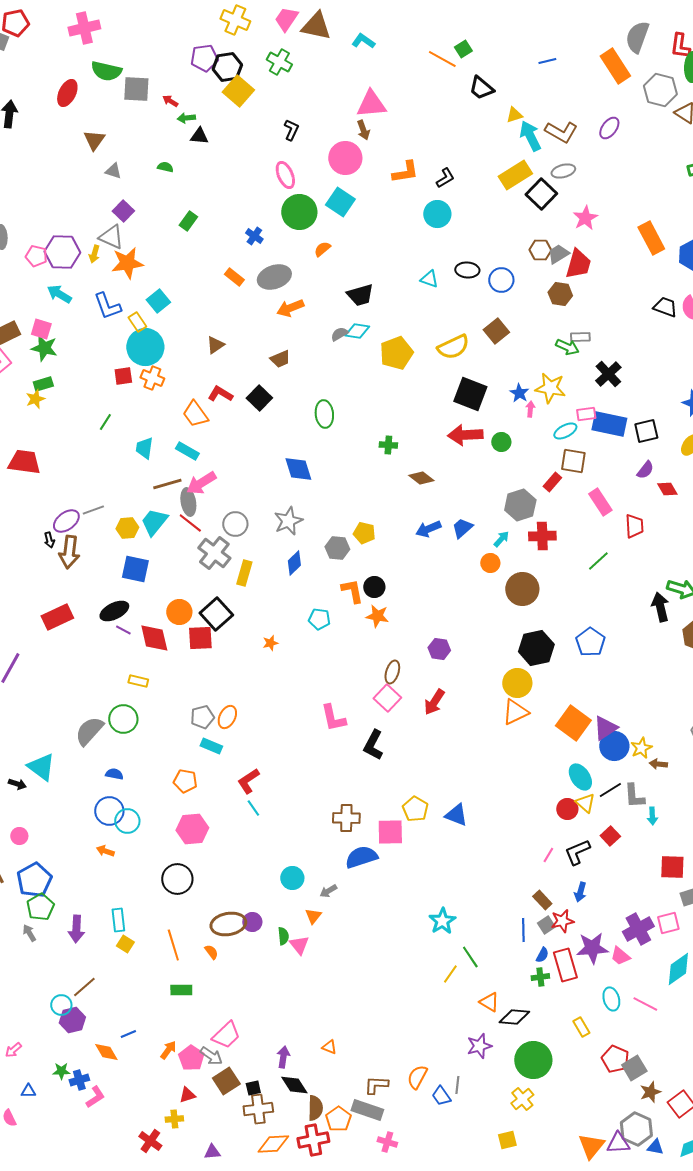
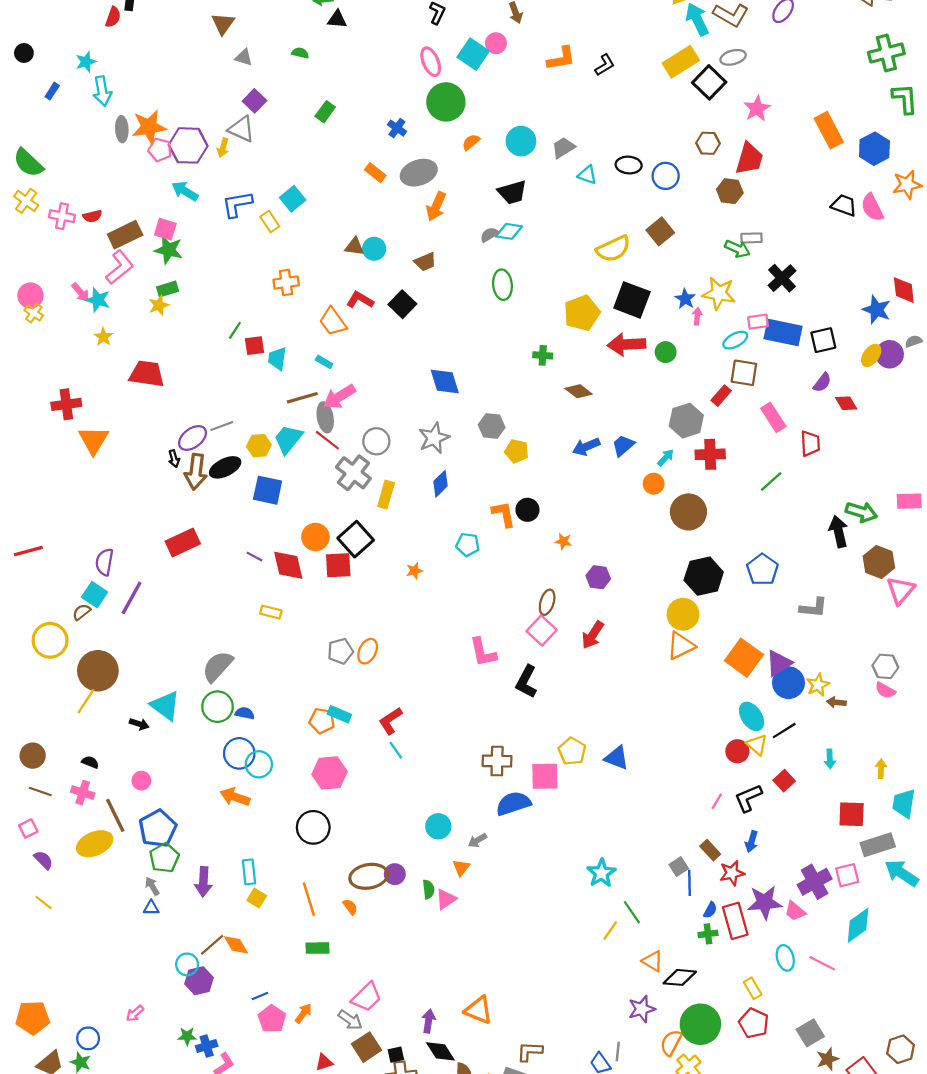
pink circle: (345, 158) -> (496, 43), size x0.6
cyan square: (340, 202) -> (473, 54), moved
cyan circle: (437, 214) -> (521, 141), moved
gray trapezoid: (558, 254) -> (563, 148), moved
orange star: (127, 263) -> (149, 127), moved
blue L-shape: (107, 306) -> (237, 204), turned 100
orange arrow: (290, 308) -> (436, 206), turned -44
brown triangle: (215, 345) -> (355, 247), turned 42
cyan circle: (145, 347) -> (374, 249), moved, size x0.6
yellow pentagon: (396, 353) -> (582, 313), moved
red square: (123, 376) -> (254, 346), moved
orange cross: (152, 378) -> (286, 282), turned -30
green ellipse: (324, 414) -> (502, 285), moved
cyan rectangle: (187, 451) -> (324, 362), size x0.7
gray hexagon: (337, 548) -> (492, 426), moved
black ellipse: (114, 611) -> (225, 467), moved
orange star: (377, 616) -> (563, 541), moved, size x0.7
green circle: (123, 719) -> (218, 707), moved
cyan rectangle: (211, 746) -> (339, 714), moved
gray L-shape: (634, 796) -> (814, 608), moved, turned -80
orange arrow: (105, 851) -> (235, 797), size x1.5
gray square: (546, 925) -> (679, 867), moved
pink triangle: (299, 945) -> (446, 899), turned 35
orange triangle: (329, 1047) -> (479, 1010), size x1.8
orange diamond: (106, 1052) -> (236, 945), moved
pink pentagon: (191, 1058) -> (272, 1019), moved
red pentagon: (615, 1059) -> (754, 1023), moved
orange semicircle: (417, 1077) -> (671, 1043), moved
blue triangle: (28, 1091) -> (151, 908), moved

